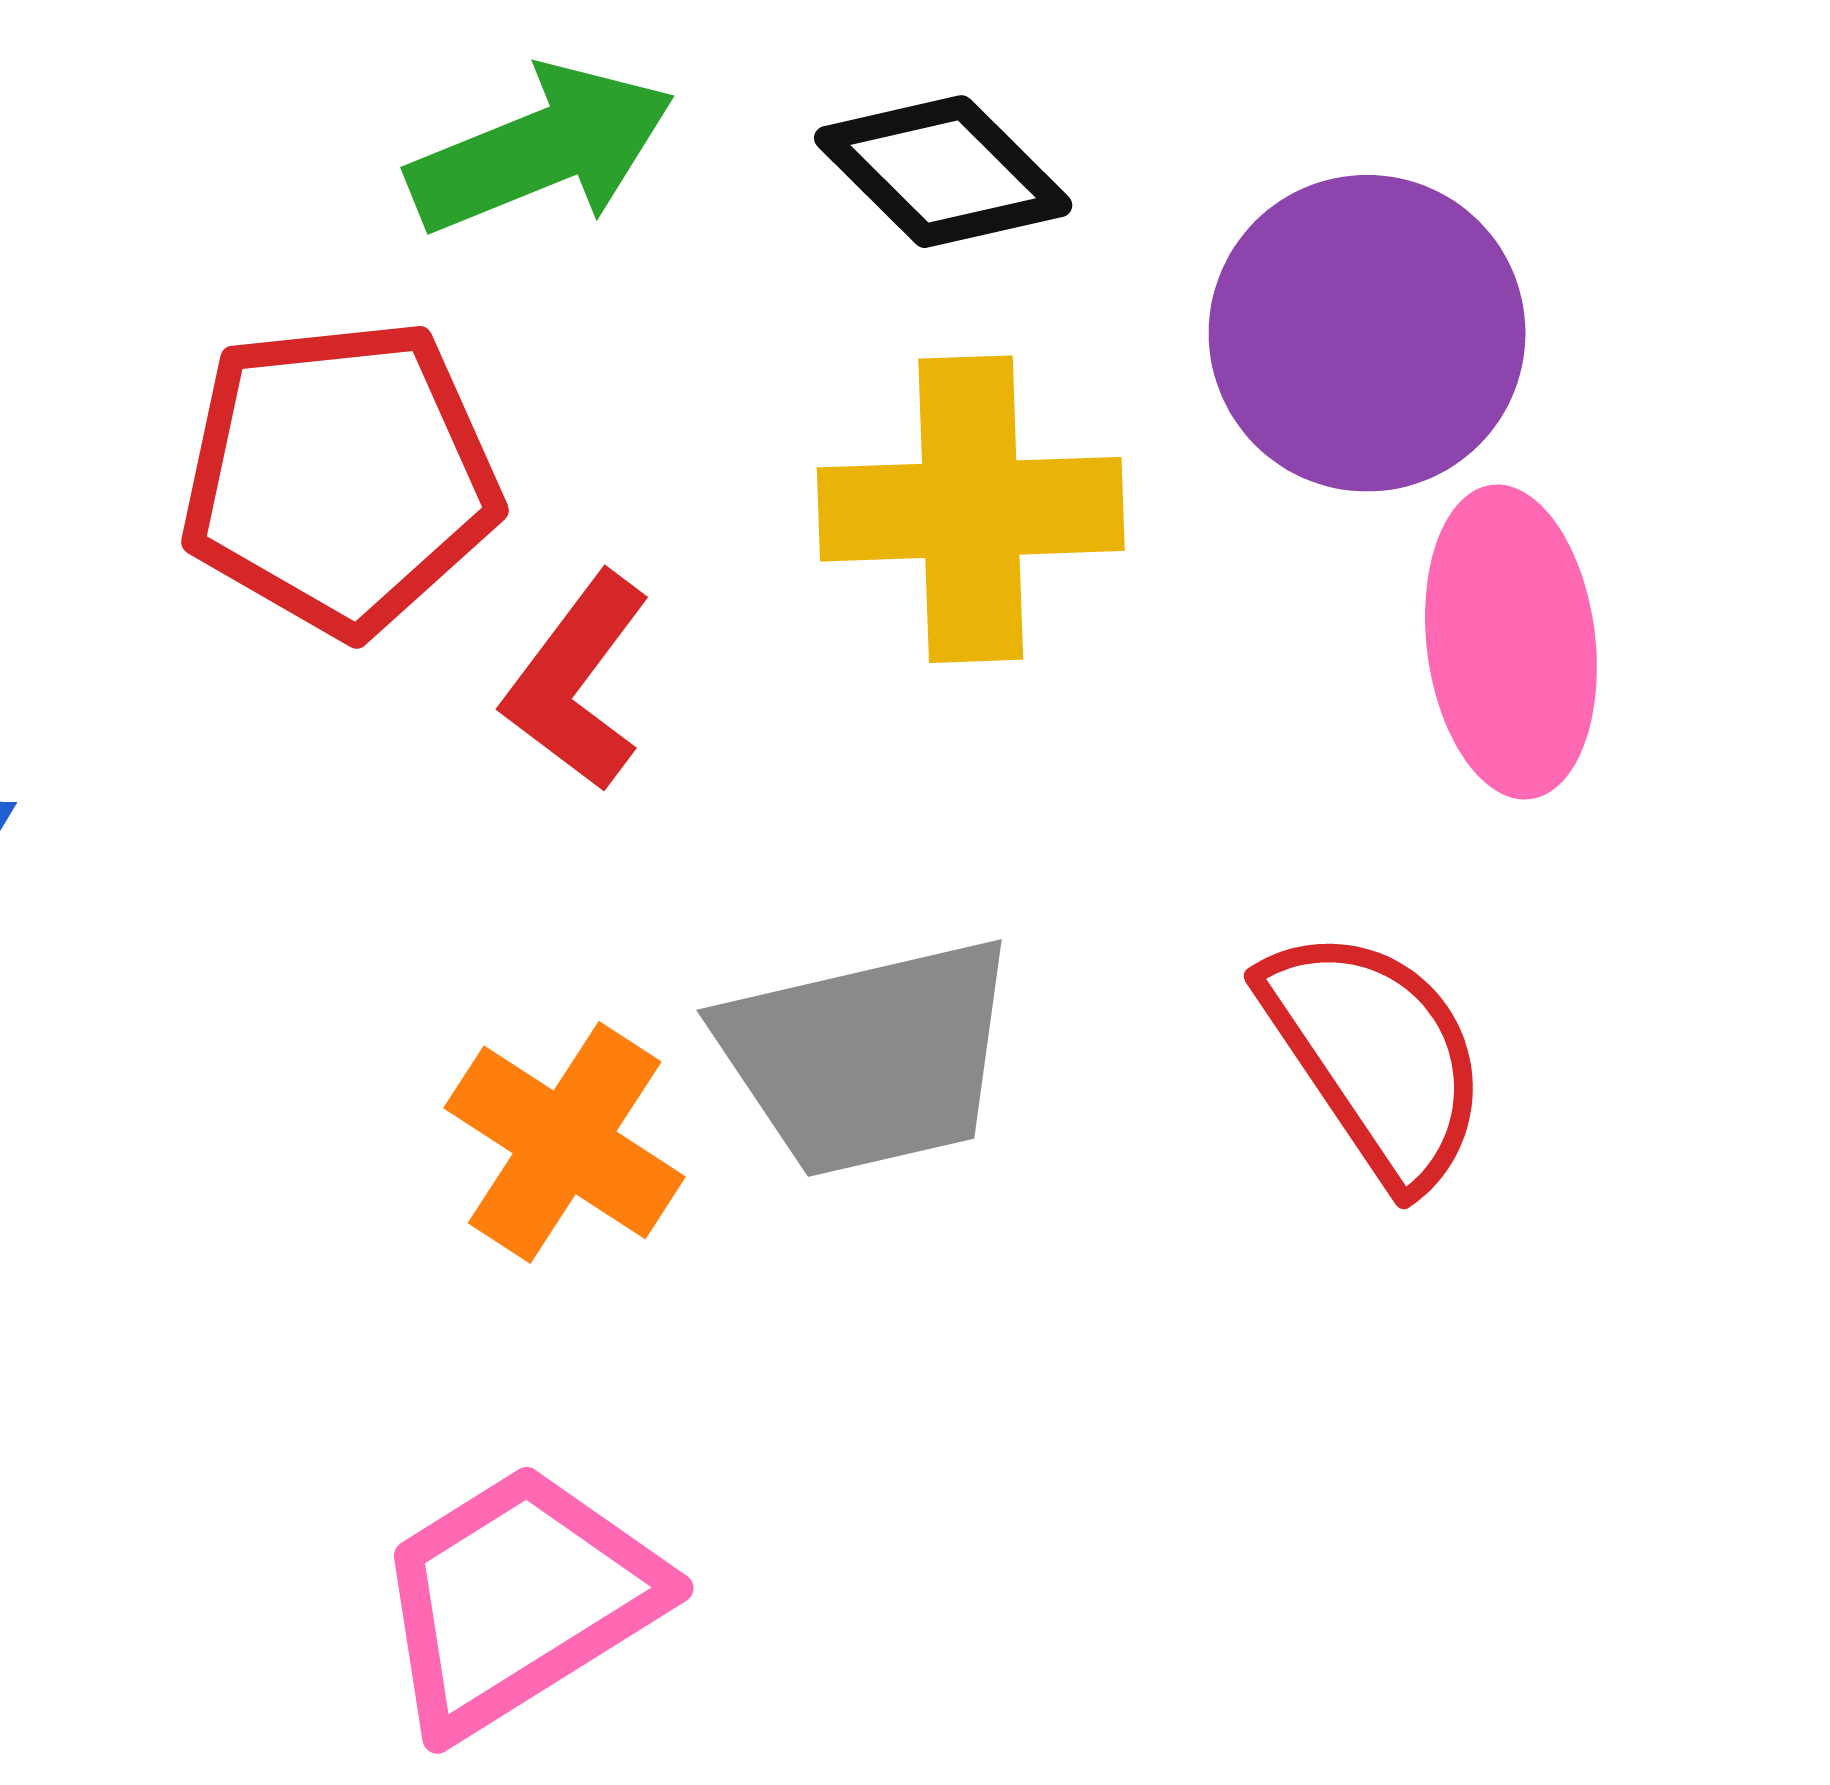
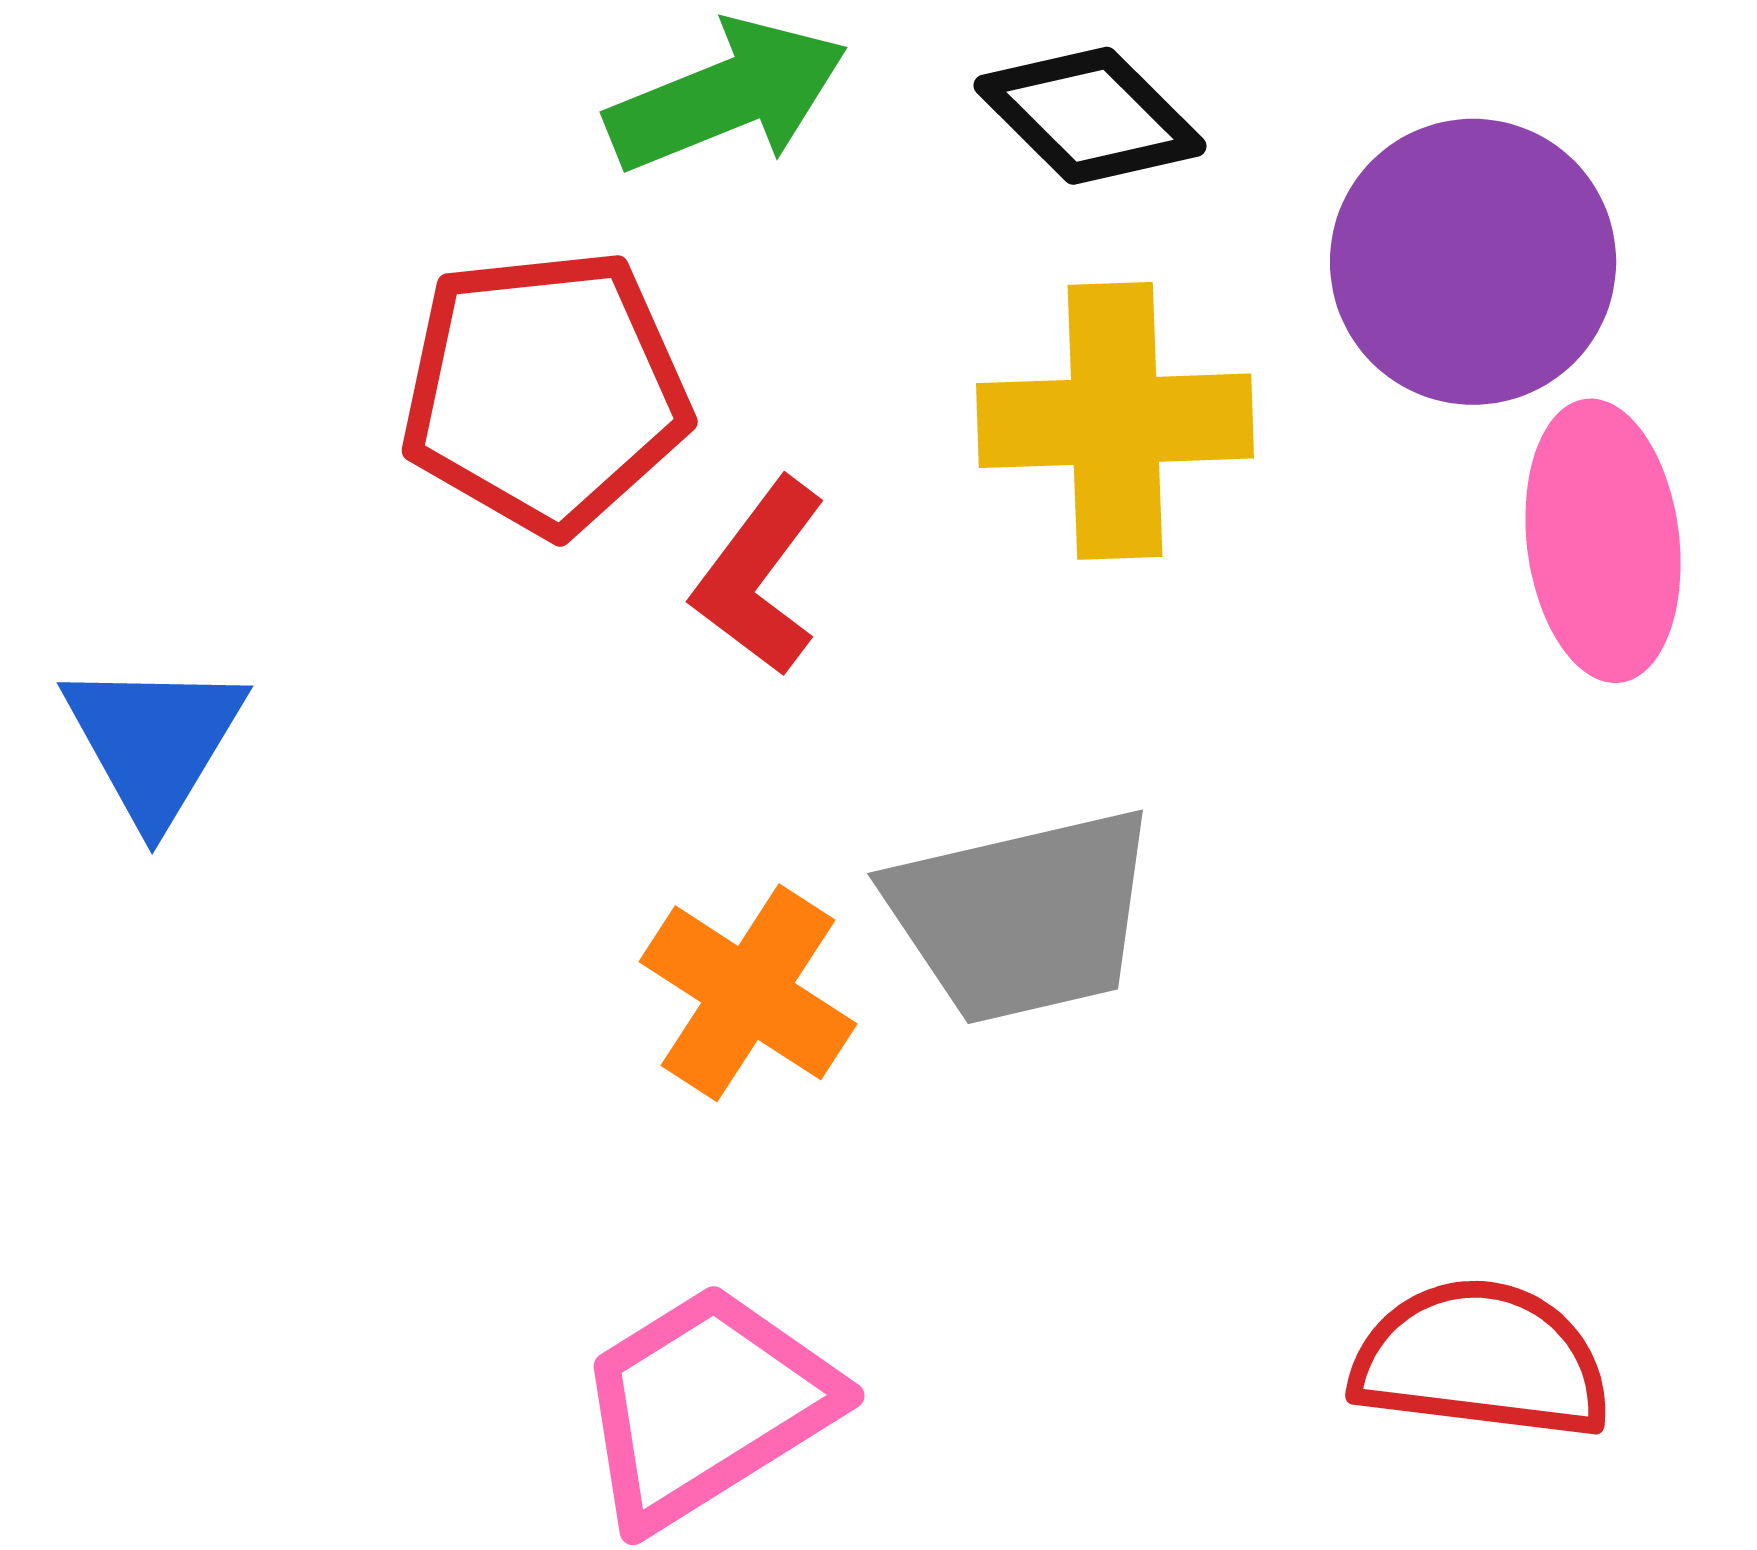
red semicircle: (1376, 1056) -> (1481, 1360), moved, turned -49

